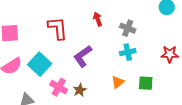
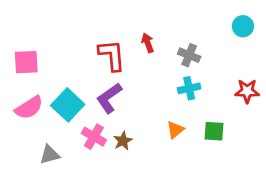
red L-shape: (58, 28) -> (112, 55), moved
purple L-shape: (83, 56) -> (109, 98), moved

